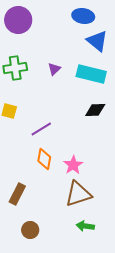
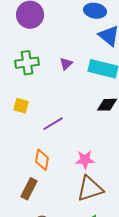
orange diamond: (44, 159) -> (42, 160), moved
pink star: (73, 165) -> (85, 160), turned 30

